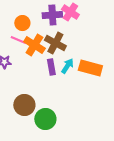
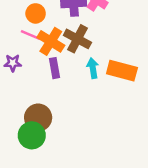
cyan arrow: (67, 66) -> (93, 68), turned -42
purple rectangle: (51, 67) -> (55, 68), moved
green circle: (45, 119) -> (32, 135), moved

